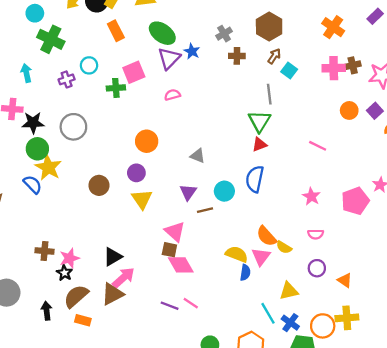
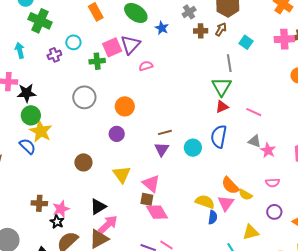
brown arrow: (274, 56) -> (221, 29), moved
purple triangle: (169, 58) -> (130, 45), moved
gray circle: (73, 127) -> (84, 97), moved
pink line: (318, 146) -> (254, 112), moved
gray triangle: (198, 156) -> (255, 141), moved
brown circle: (99, 185) -> (83, 162), moved
yellow triangle: (142, 199) -> (122, 174), moved
brown line: (205, 210) -> (165, 132), moved

